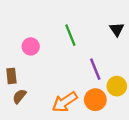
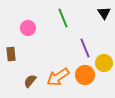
brown semicircle: (19, 96) -> (30, 81), moved

